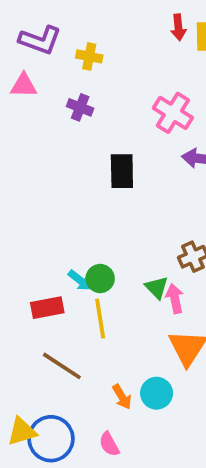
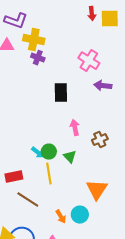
yellow cross: (89, 56) -> (34, 40), moved, size x1.5
green triangle: (157, 288) -> (70, 157), moved
pink arrow: (175, 299) -> (75, 128), moved
red rectangle: (47, 308) -> (14, 177), moved

